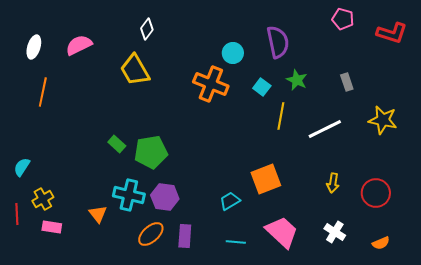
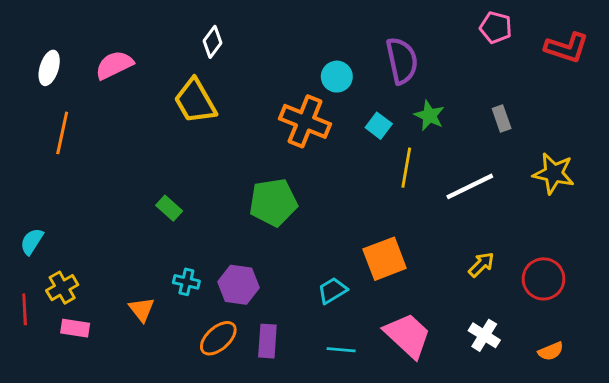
green pentagon: (151, 152) -> (273, 202), moved
yellow arrow: (333, 183) -> (481, 264), turned -144
cyan cross: (129, 195) -> (186, 282), size x0.6

